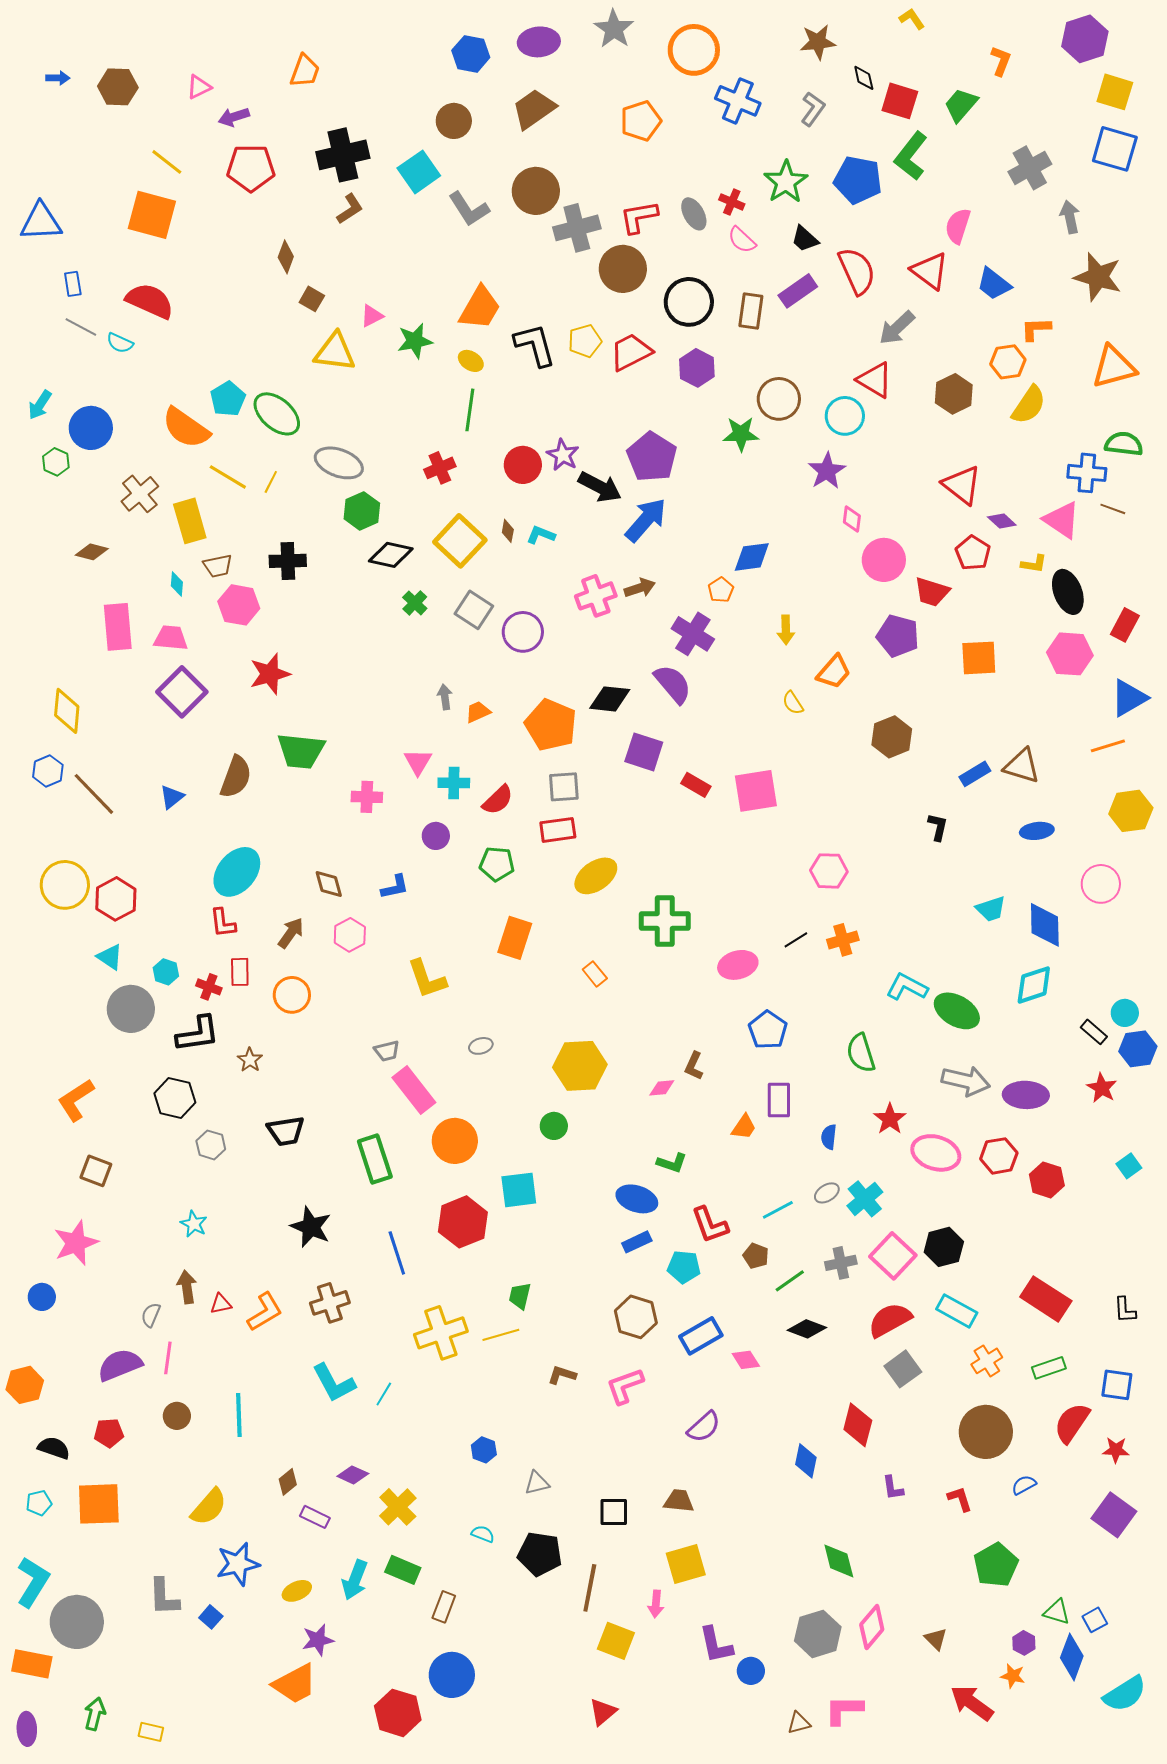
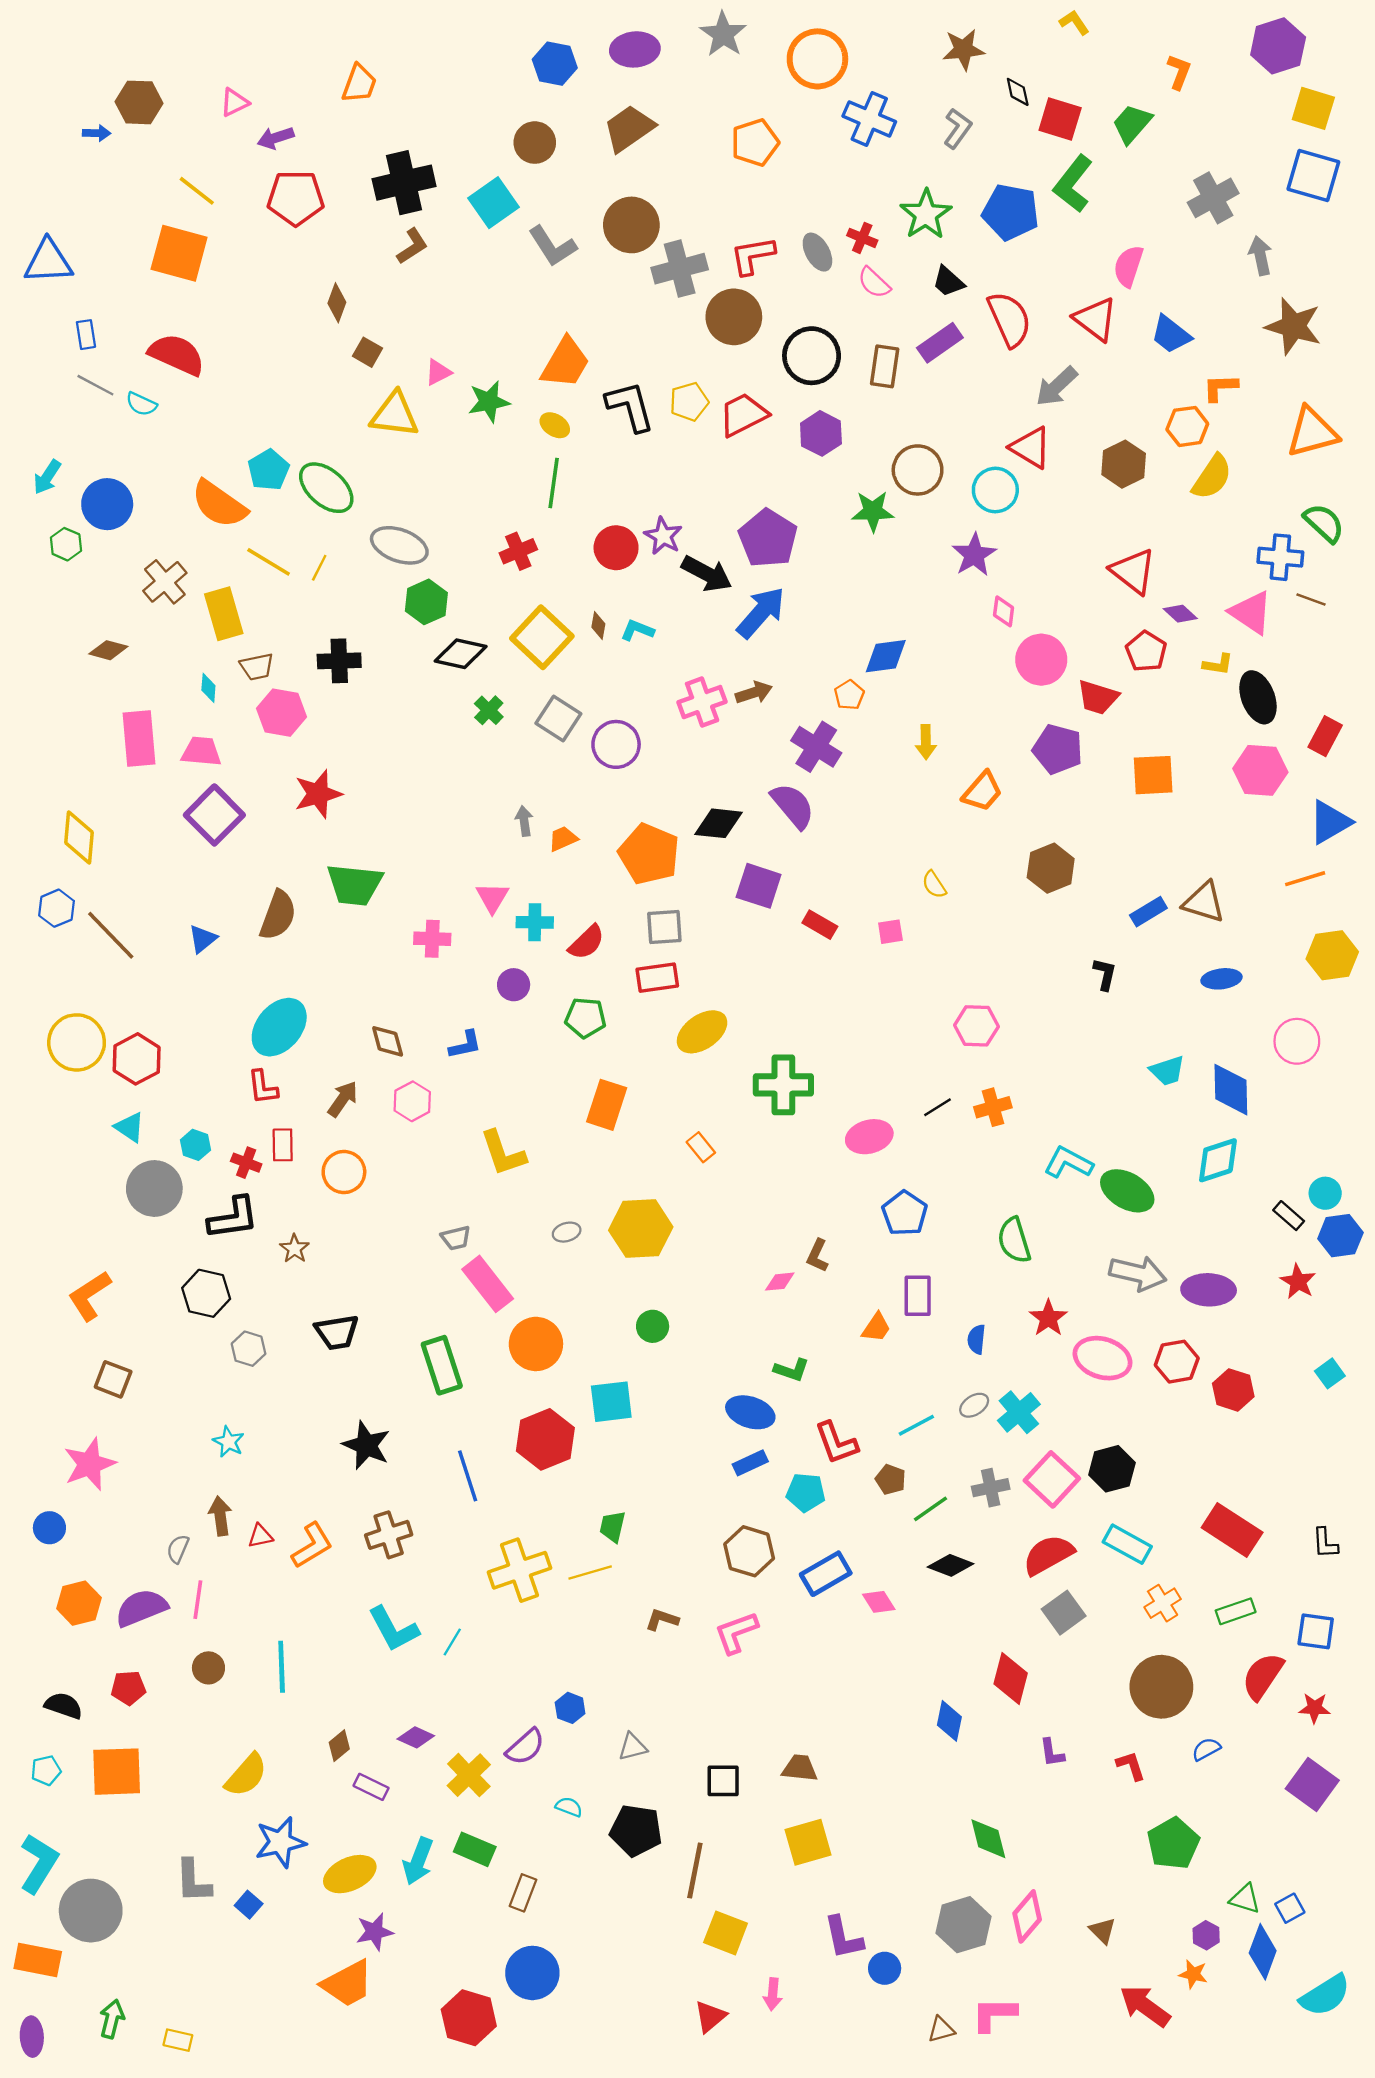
blue arrow: (58, 78) -> (97, 133), moved
green semicircle: (1124, 444) -> (1324, 523), turned 36
yellow semicircle: (793, 703) -> (934, 885), moved
pink square: (756, 791) -> (890, 932), size x0.5
yellow hexagon: (580, 1066) -> (641, 1229), moved
orange hexagon: (25, 1385) -> (79, 1603), moved
purple semicircle: (704, 1427) -> (525, 1747), moved
yellow ellipse: (297, 1591) -> (350, 1874), size x1.5
pink arrow: (656, 1604) -> (773, 1994), moved

